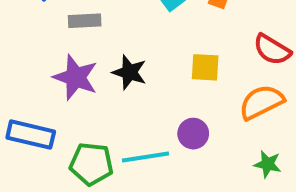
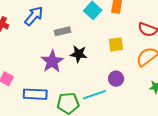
gray rectangle: (85, 21) -> (62, 31), moved
purple star: (76, 77) -> (52, 61), turned 30

